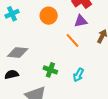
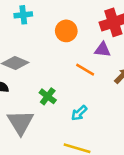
orange line: (72, 40) -> (85, 70), turned -35

